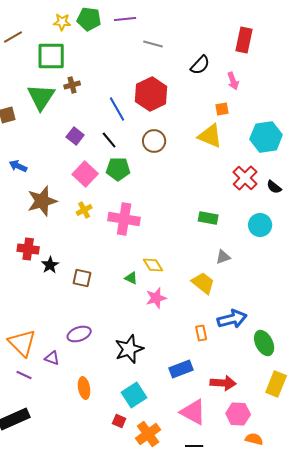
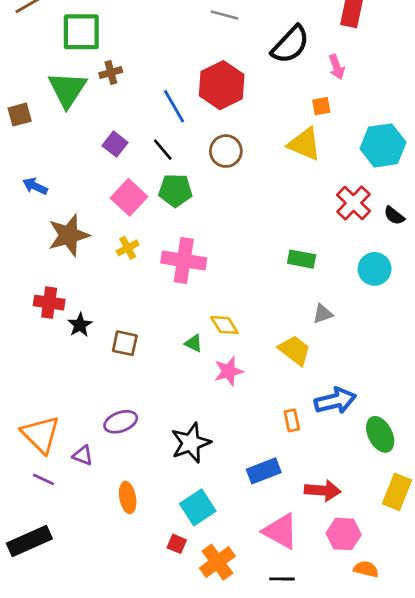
black semicircle: (200, 65) -> (290, 44), size x1.4

